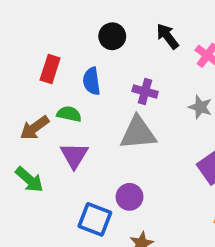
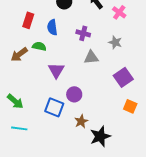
gray triangle: (138, 133) -> (91, 57), moved, size x0.7
purple triangle: (74, 155) -> (56, 70), moved
green arrow: (29, 180) -> (15, 101), moved

